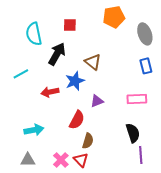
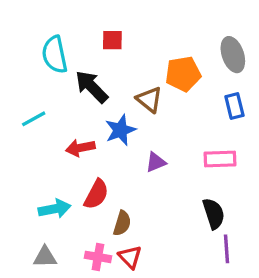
orange pentagon: (114, 17) -> (183, 74), moved
black arrow: (57, 54) -> (92, 87), turned -75
red semicircle: (77, 120) -> (96, 194), moved
brown semicircle: (88, 141) -> (122, 223), moved
pink cross: (61, 160) -> (98, 257), turned -35

